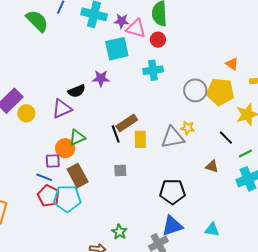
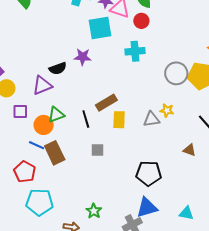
black line: (116, 134) -> (86, 119), moved
gray triangle: (173, 137) -> (151, 119), size x0.7
purple square: (53, 161) -> (20, 111), moved
blue line: (44, 177) -> (37, 145), moved
cyan pentagon: (67, 199) -> (39, 202), moved

